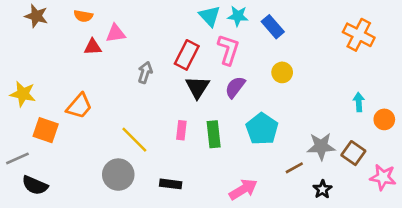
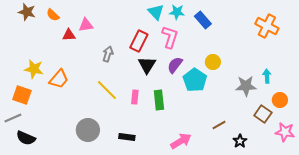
orange semicircle: (83, 16) -> (53, 15), moved, turned 32
yellow circle: (282, 72) -> (213, 62), moved
yellow star: (23, 94) -> (34, 69), moved
orange circle: (384, 119) -> (280, 100), moved
cyan pentagon: (262, 129) -> (195, 80), moved
orange square: (46, 130) -> (22, 95), moved
yellow line: (134, 140) -> (107, 90), moved
gray star: (321, 146) -> (246, 86), moved

